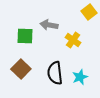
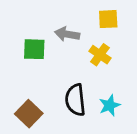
yellow square: (89, 12) -> (108, 19), moved, turned 35
brown square: (21, 69) -> (29, 114), moved

